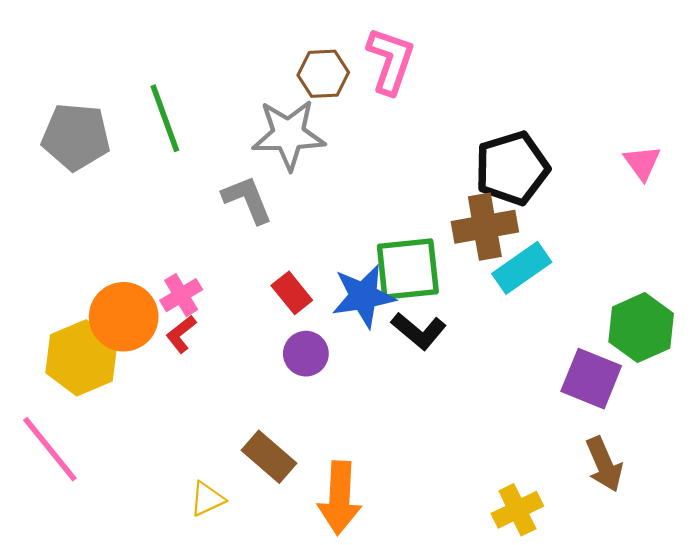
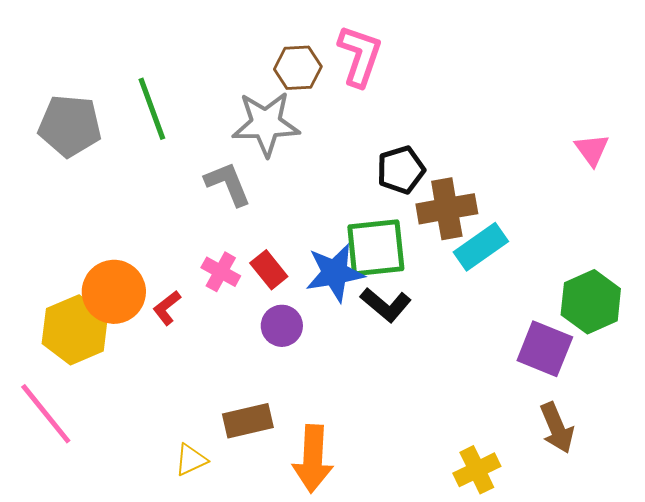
black pentagon: (512, 168) -> (401, 170), moved, size x0.7
pink cross: (181, 295) -> (221, 272), moved, turned -30
brown rectangle: (269, 457) -> (248, 421), turned -54

